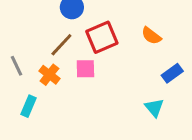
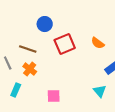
brown line: (61, 45) -> (28, 49), moved, turned 66
pink square: (85, 69) -> (54, 96), moved

